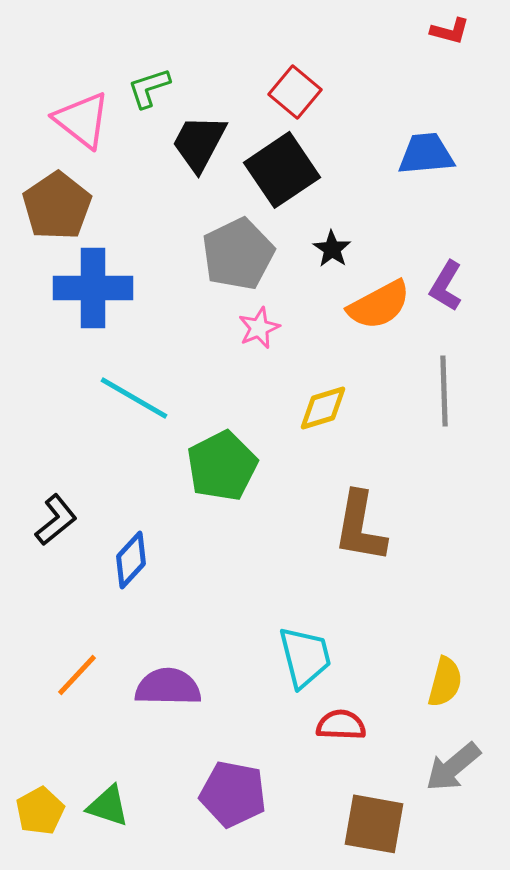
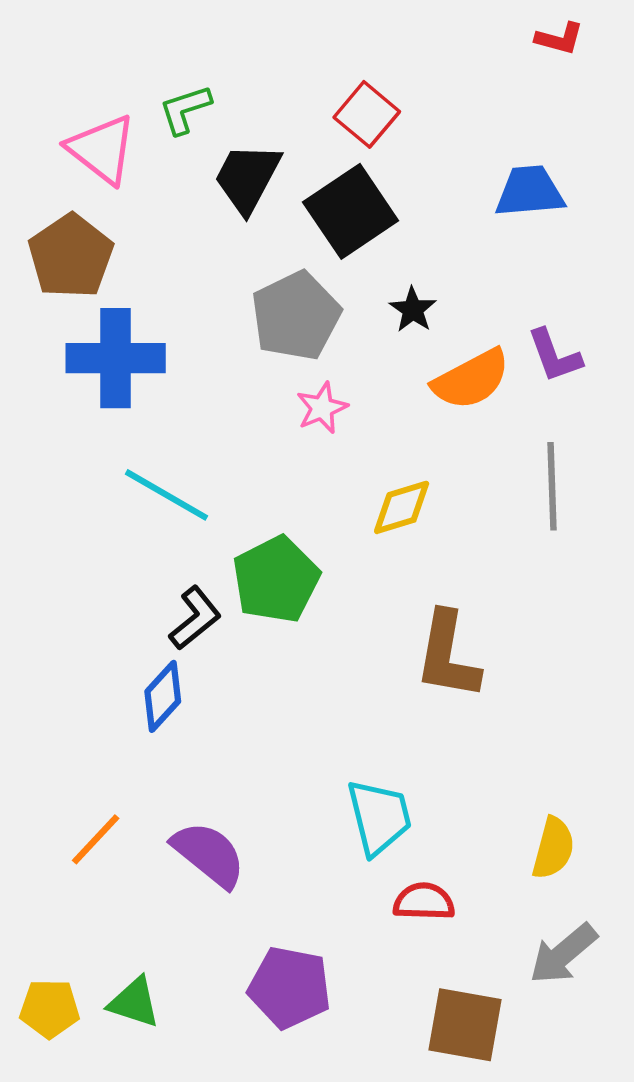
purple L-shape: (446, 286) -> (555, 356), turned -51
black L-shape: (56, 520) -> (195, 618), moved
purple semicircle: (168, 687) -> (209, 854), turned 38
yellow pentagon: (40, 811) -> (50, 1009), turned 30

